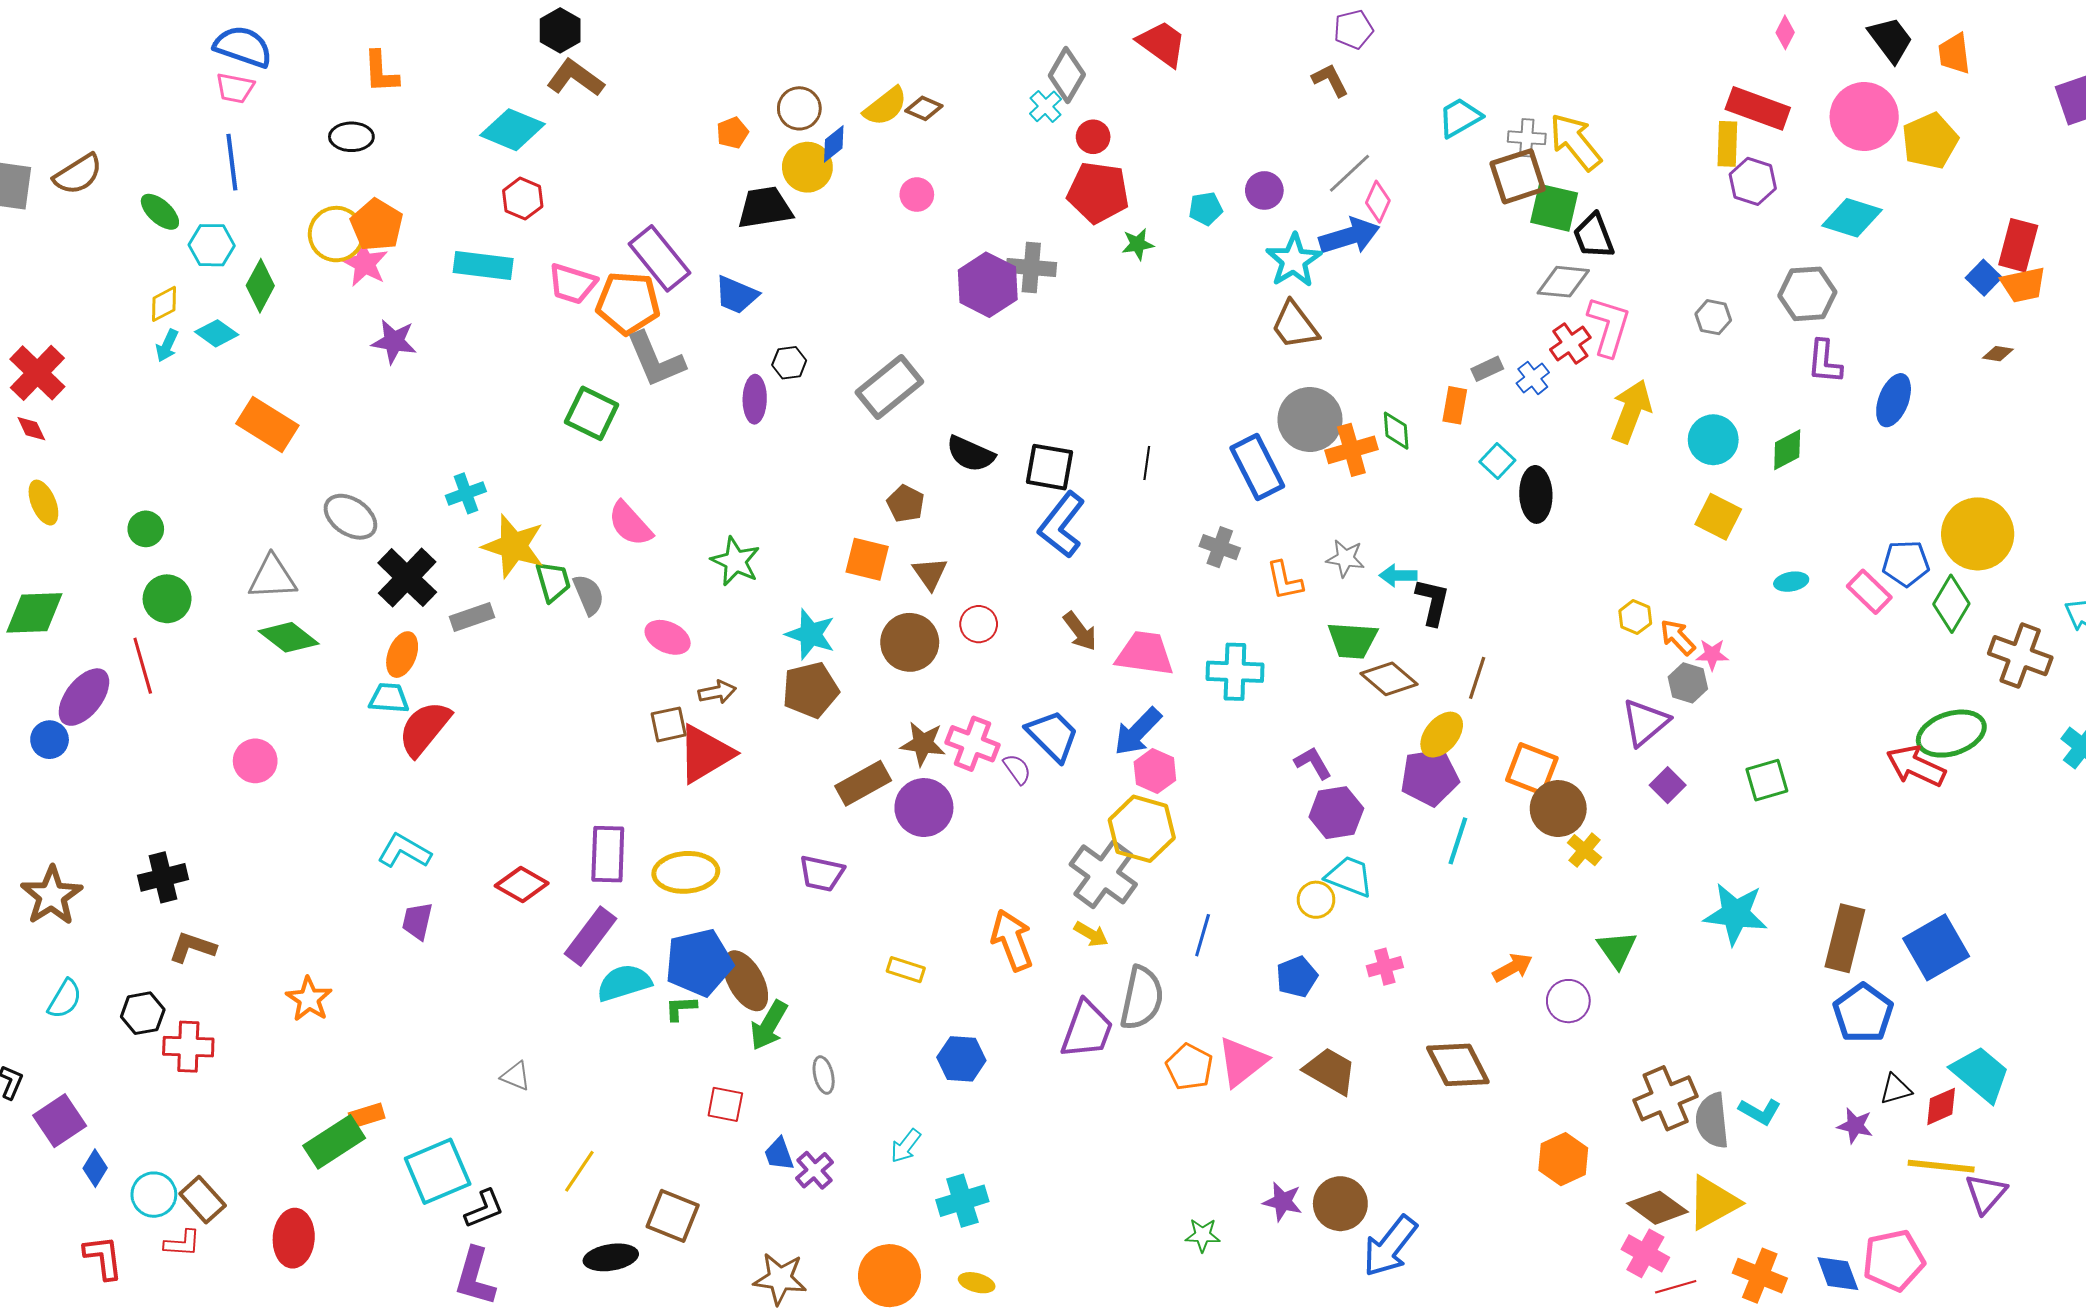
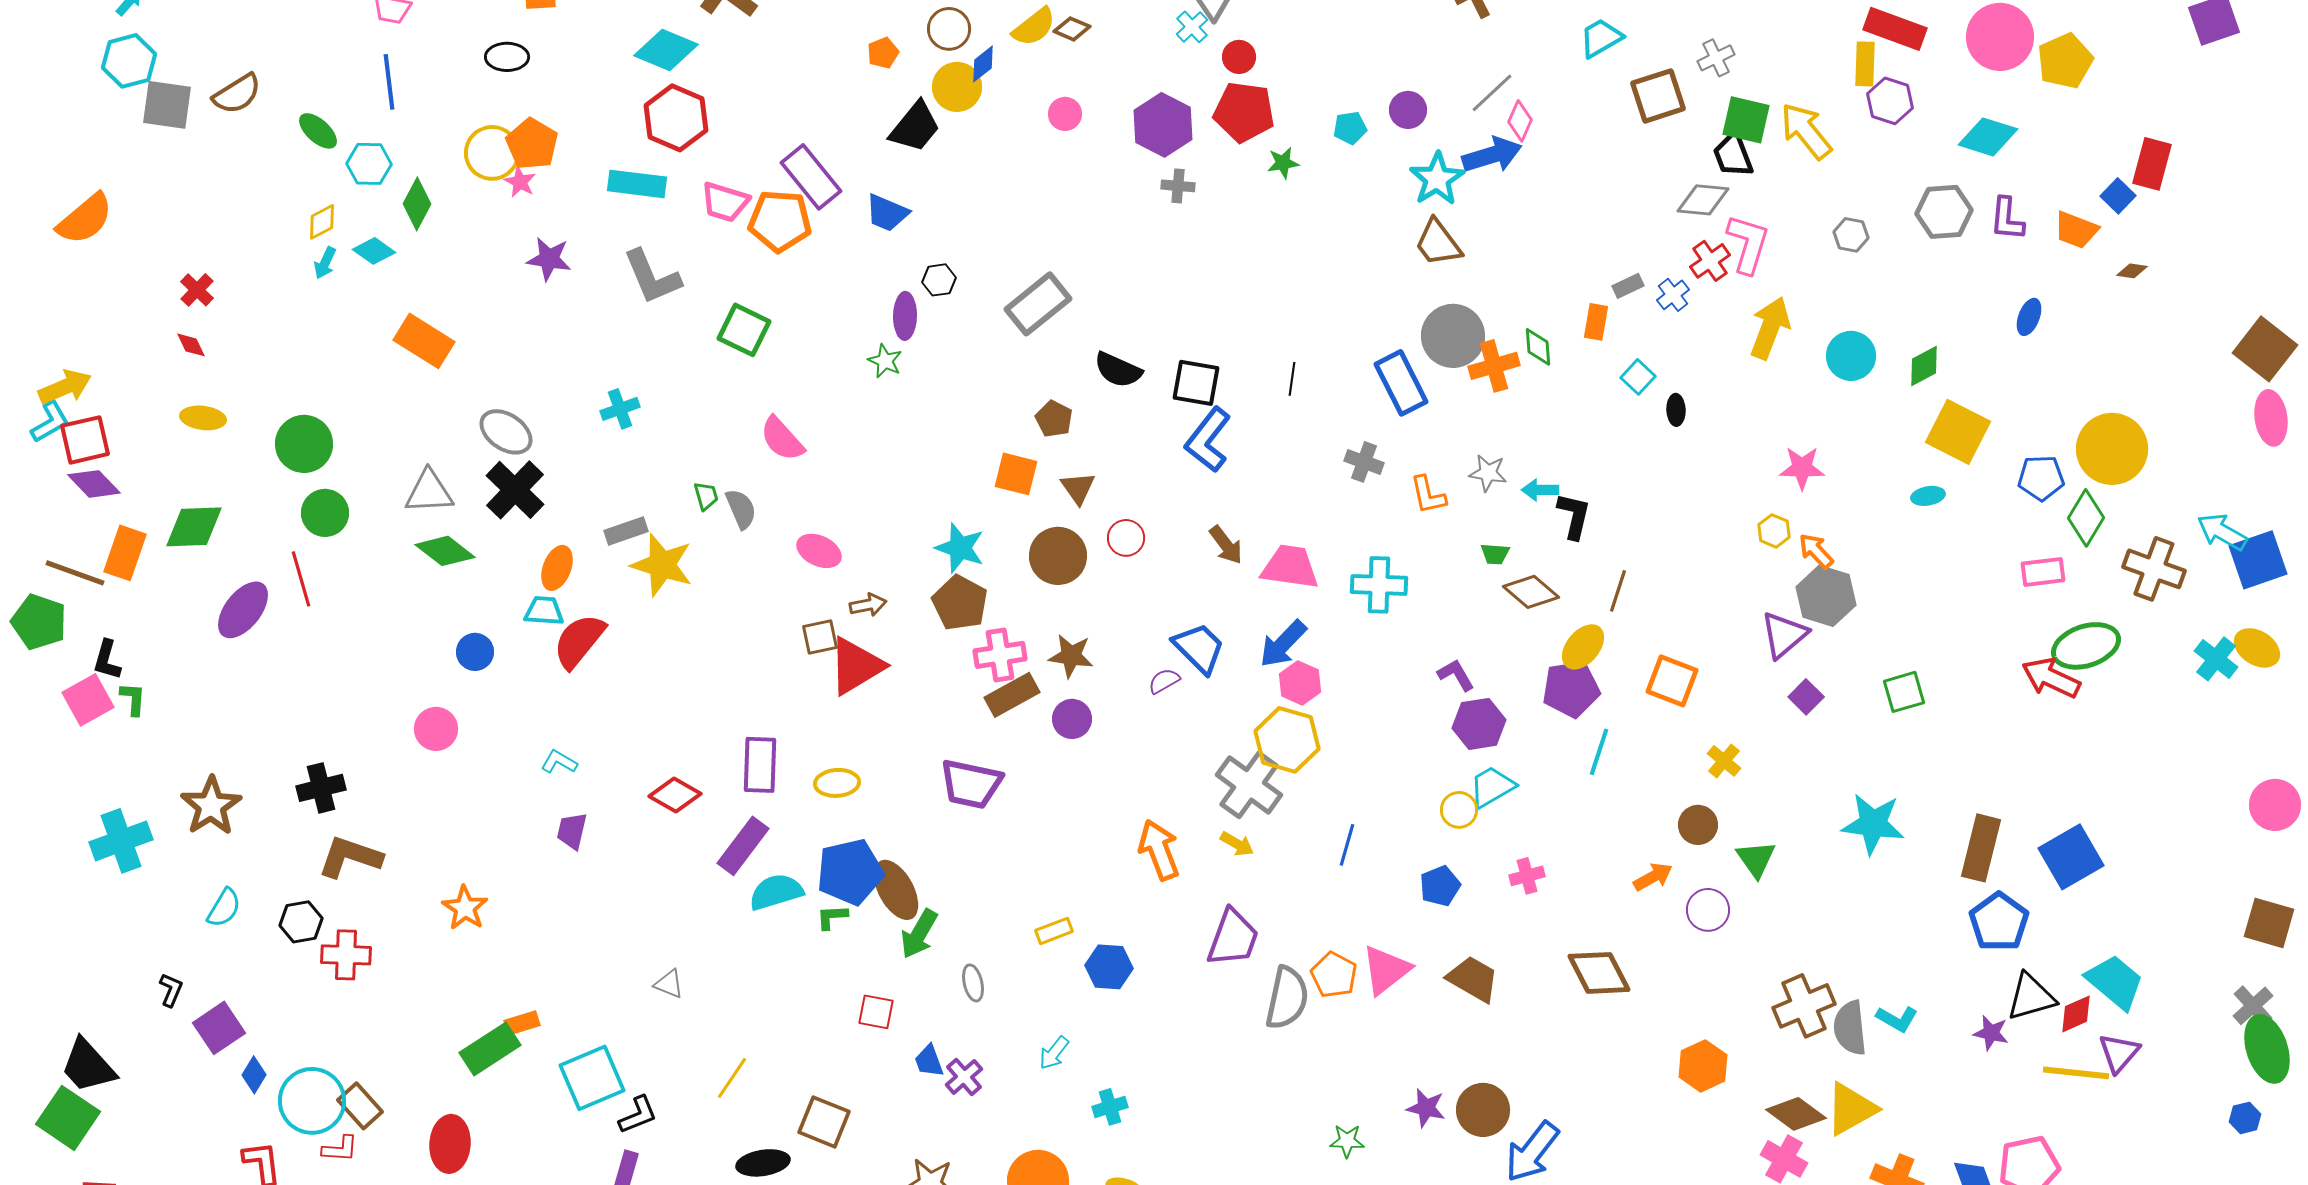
gray cross: (1527, 138) -> (1716, 58), moved, turned -30
yellow arrow: (1575, 142) -> (1806, 131), moved
red hexagon: (523, 199) -> (676, 118), size x1.6
black trapezoid: (765, 208) -> (915, 127), turned 138
green square: (1554, 208) -> (1746, 120), moved
pink star: (365, 263) -> (520, 182), size x0.7
gray cross: (1031, 267) -> (1178, 186), size x0.7
purple hexagon: (988, 285) -> (1163, 125), moved
orange trapezoid: (2023, 285) -> (2076, 230), moved, turned 33
gray L-shape: (655, 360) -> (652, 277), moved
purple L-shape: (1825, 362) -> (2007, 219), moved
red cross: (37, 373) -> (197, 290), size x0.6
blue ellipse: (1894, 400) -> (2029, 317), size x0.7
black ellipse: (1536, 494) -> (1676, 410), size x0.6
yellow ellipse: (43, 503) -> (203, 418), turned -60
yellow square: (1718, 517) -> (1958, 432), moved, size x1.4
green circle: (146, 529) -> (304, 444), size x1.6
yellow star: (514, 546) -> (662, 565), moved
green star: (735, 561) -> (885, 361), moved, size x0.7
black cross: (407, 578) -> (515, 490), moved
green trapezoid: (553, 582) -> (706, 496), size x0.7
pink rectangle: (1869, 592) -> (2043, 572), moved, turned -51
green trapezoid: (1352, 640) -> (1495, 554), size x0.6
pink star: (1712, 655) -> (1802, 468), moved, size x1.4
gray hexagon: (1688, 683) -> (1826, 596), size x1.5
brown pentagon: (810, 690) -> (960, 603), turned -30
blue circle: (50, 740) -> (475, 652), moved
pink cross: (973, 744) -> (1000, 655), moved, turned -30
pink circle: (255, 761) -> (436, 729), moved
purple semicircle: (1017, 769) -> (1164, 681), turned -84
purple circle: (924, 808) -> (1072, 719), size x0.7
brown circle: (1558, 809) -> (1698, 825), moved, size x0.7
cyan L-shape: (404, 851) -> (559, 762), size x0.7
yellow ellipse: (686, 872) -> (837, 783), size x0.7
purple trapezoid: (822, 873) -> (971, 784), size x1.4
cyan trapezoid: (1349, 876) -> (1492, 787), turned -51
brown L-shape: (192, 947) -> (350, 857), size x1.4
yellow rectangle: (906, 970) -> (1054, 931), moved, turned -39
gray semicircle: (1142, 998) -> (1287, 998), moved
black triangle: (1896, 1089) -> (2031, 997), size x1.6
purple triangle: (1986, 1194) -> (2119, 1053), moved
cyan circle: (154, 1195) -> (312, 1101), size x1.5
cyan cross: (962, 1201) -> (1110, 1107), size x0.7

